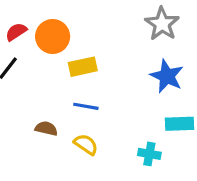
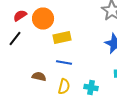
yellow semicircle: (86, 144) -> (64, 86), turned 70
cyan cross: (149, 154) -> (91, 88), moved

